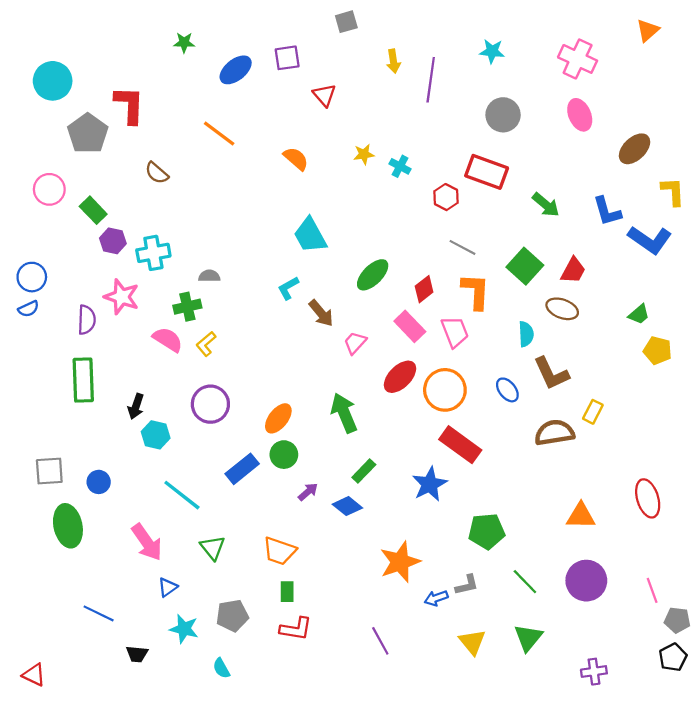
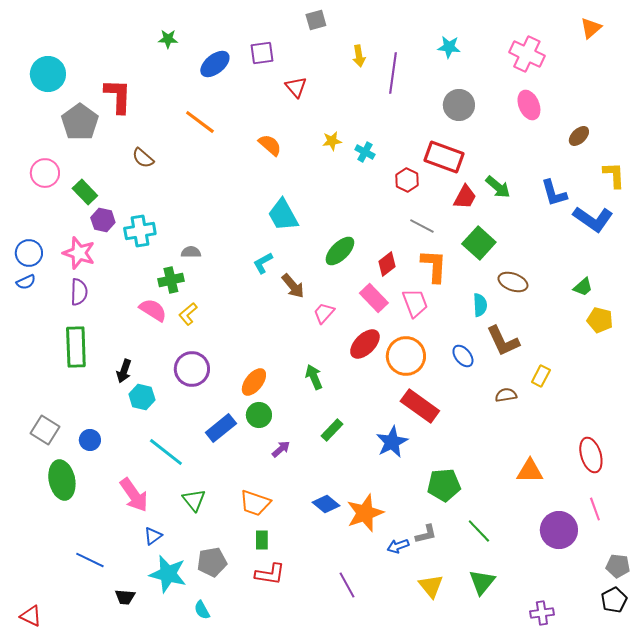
brown ellipse: (635, 149) -> (579, 136), size x0.7
red trapezoid: (573, 270) -> (465, 197), moved
pink star: (122, 297) -> (79, 253), moved
green arrow: (344, 413) -> (314, 377), size x0.7
brown semicircle: (555, 433) -> (506, 395), size x0.6
gray square: (49, 471) -> (45, 430), turned 36
blue diamond: (347, 506) -> (326, 504), moved
purple circle: (586, 581) -> (559, 530), moved
pink line: (652, 590) -> (595, 509), moved
cyan star: (184, 629) -> (168, 574), size x1.4

